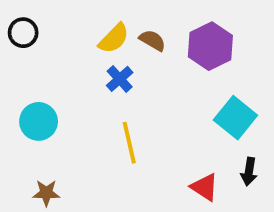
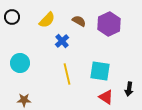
yellow semicircle: (114, 38) -> (47, 20), moved
cyan square: (235, 118) -> (100, 71), moved, turned -30

